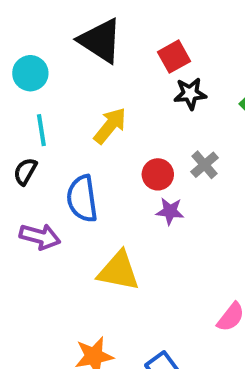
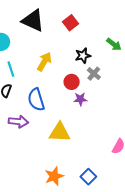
black star: (190, 94) -> (83, 56), moved

